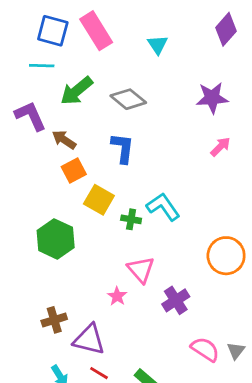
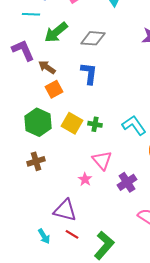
gray diamond: (128, 99) -> (93, 38), turned -35
yellow square: (99, 200) -> (72, 123), moved
cyan L-shape: (163, 207) -> (134, 125), moved
green hexagon: (56, 239) -> (38, 122), moved
brown cross: (54, 320) -> (36, 161), moved

